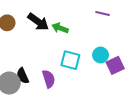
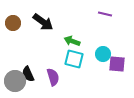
green arrow: (60, 28) -> (72, 41), moved
purple square: (115, 65) -> (117, 64), turned 30

